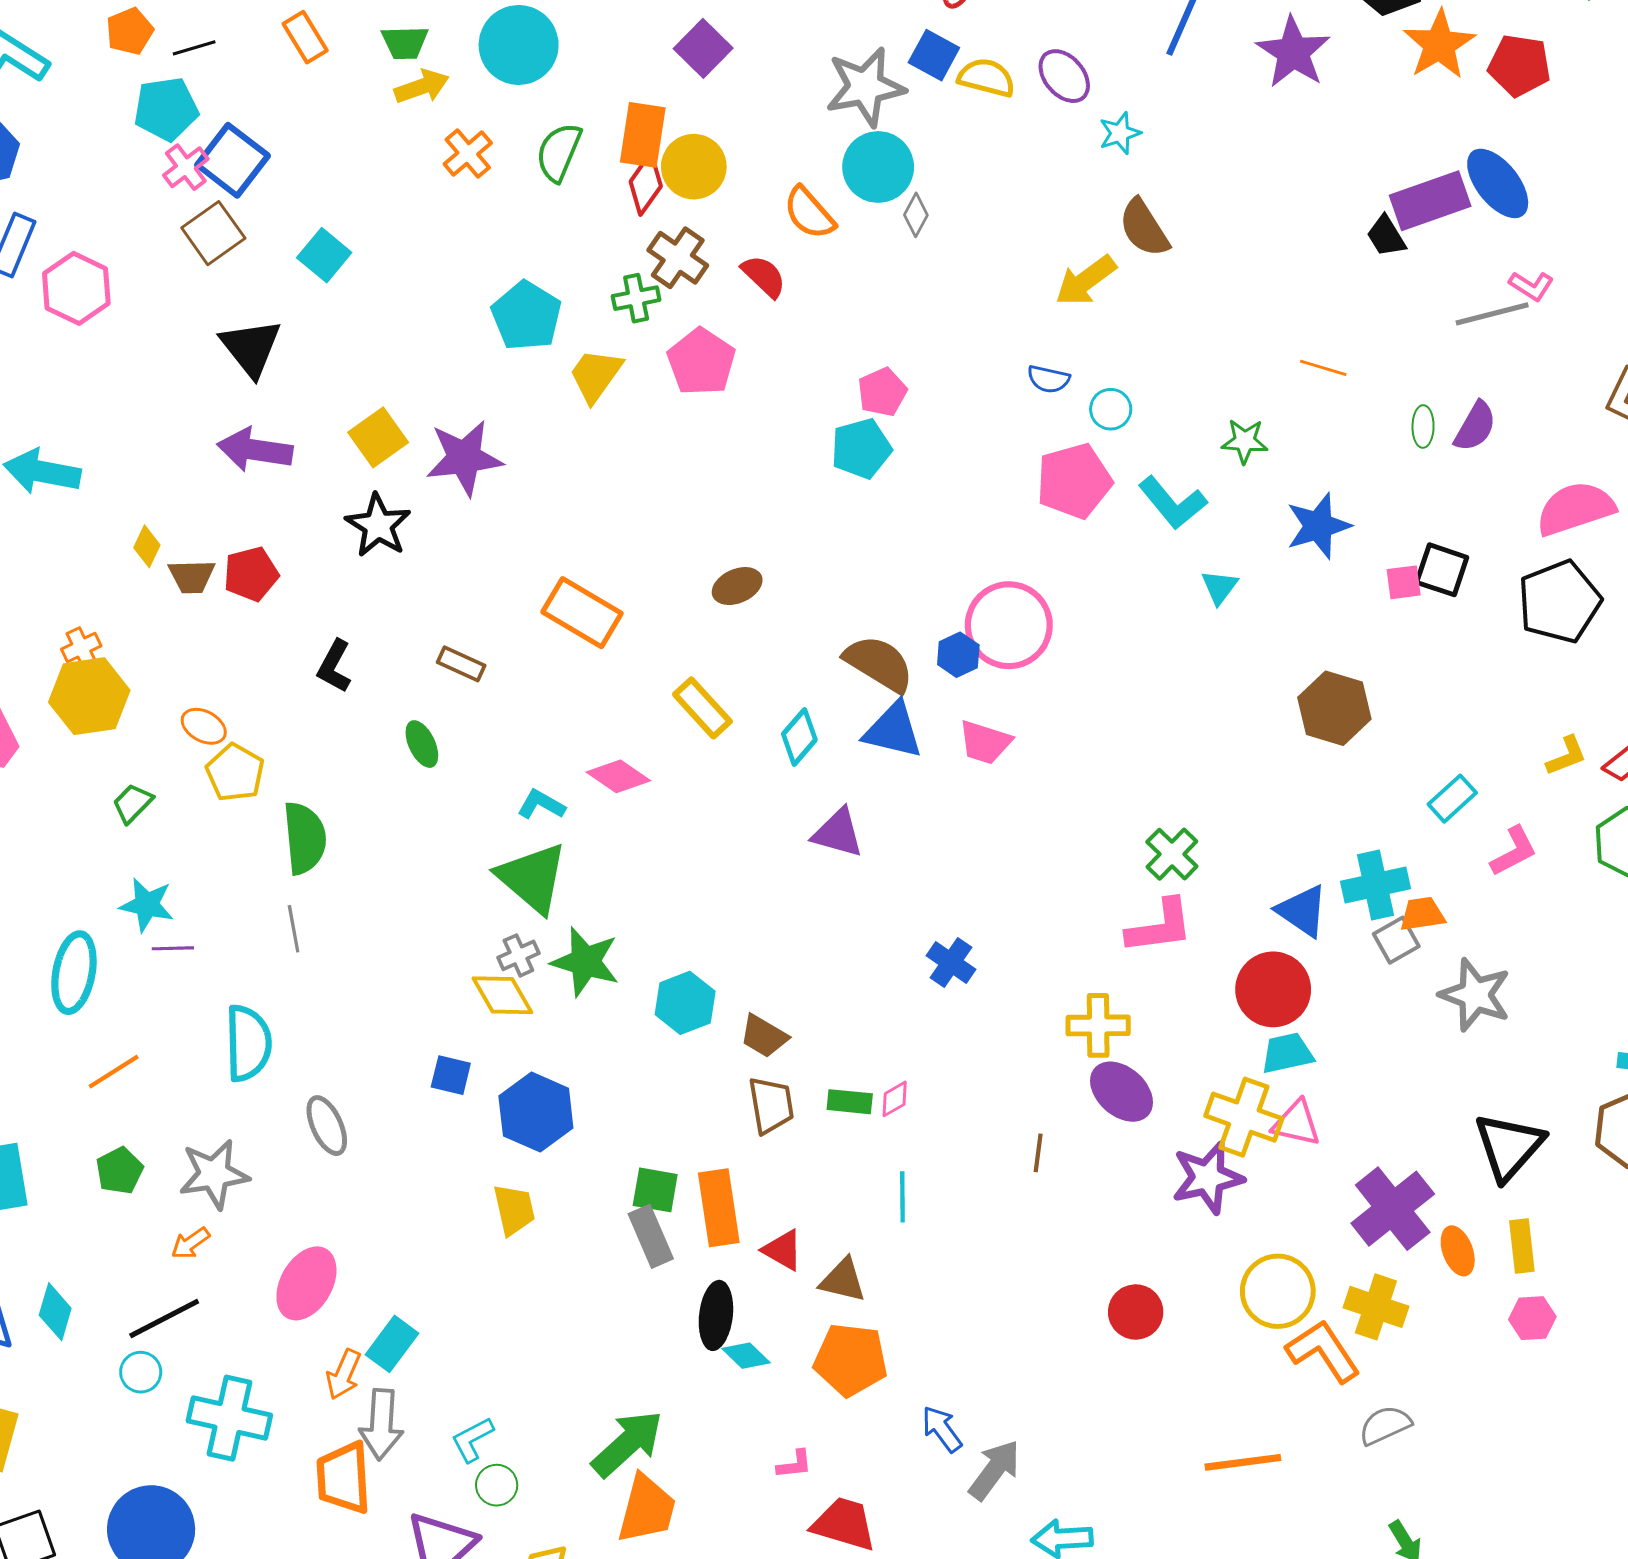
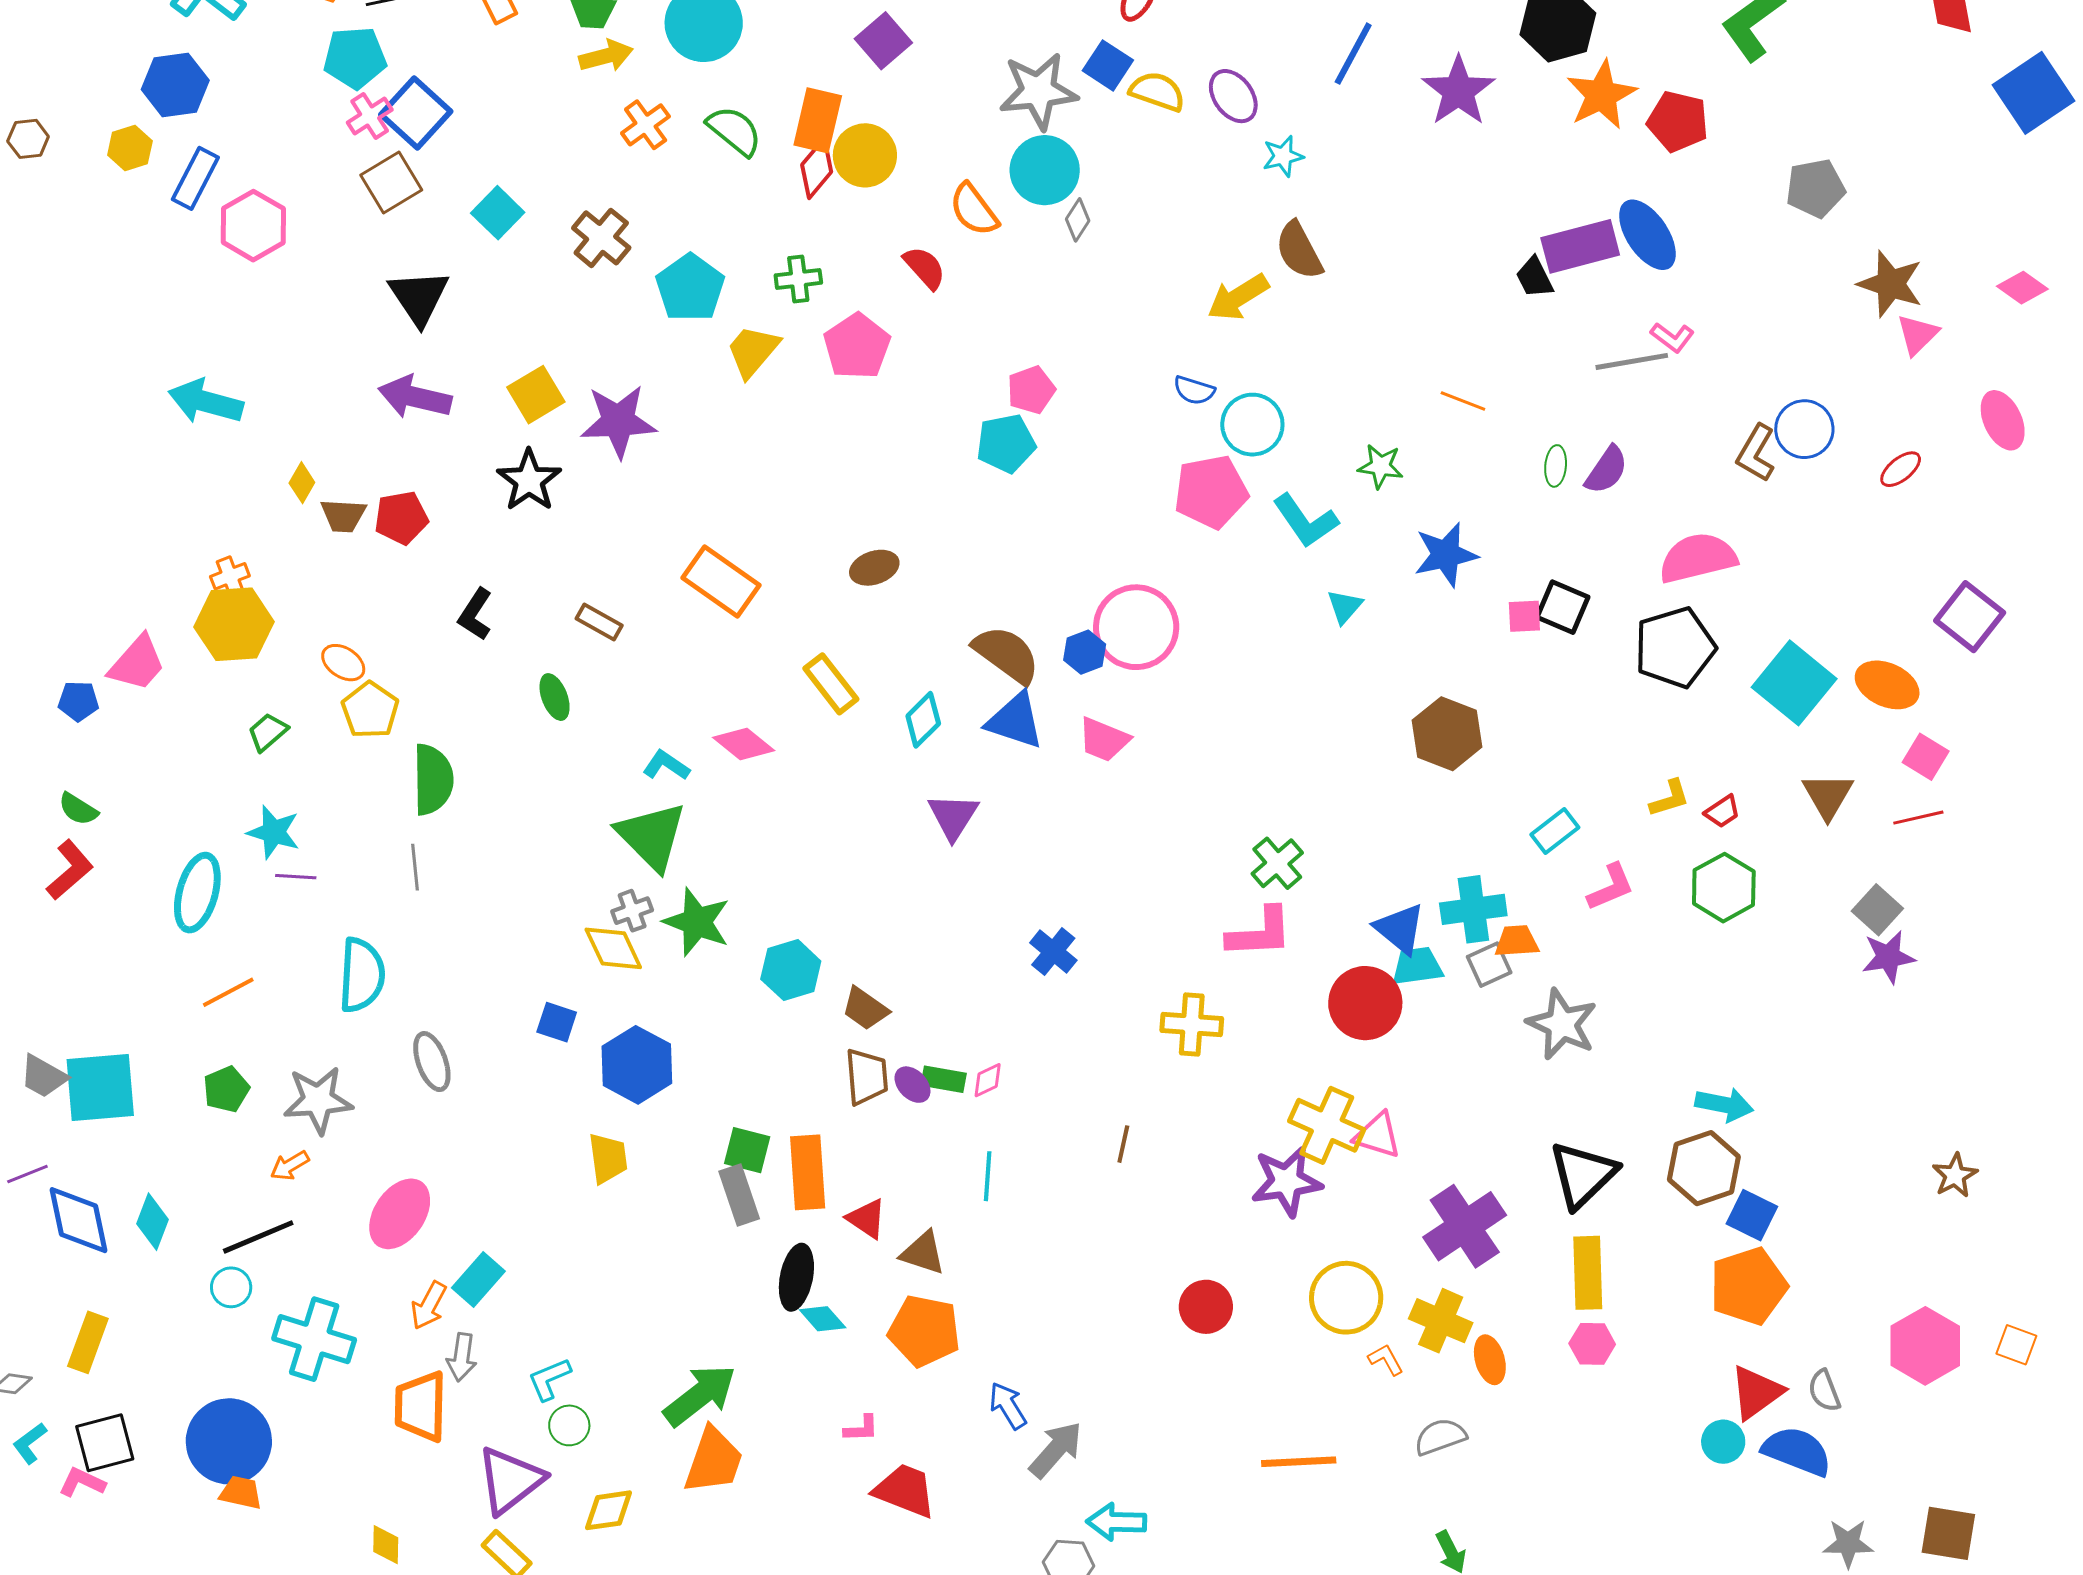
green semicircle: (559, 152) -> (734, 131), turned 102
brown cross: (678, 258) -> (601, 238), moved
cyan circle: (1111, 409) -> (1252, 425), size x1.5
purple triangle: (838, 833) -> (953, 816), turned 42
cyan trapezoid: (1287, 1053) -> (1417, 966), moved
purple ellipse: (1122, 1092) -> (912, 1085), moved, size x0.6
yellow rectangle: (1522, 1246) -> (1588, 1273), size x1.4
orange ellipse: (1458, 1251) -> (1490, 1360), moved
orange L-shape: (1323, 1351) -> (1386, 1360), size x0.5
gray arrow: (381, 1424) -> (462, 1357), size x0.7

